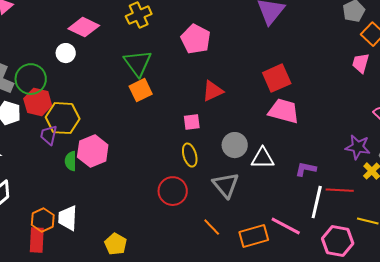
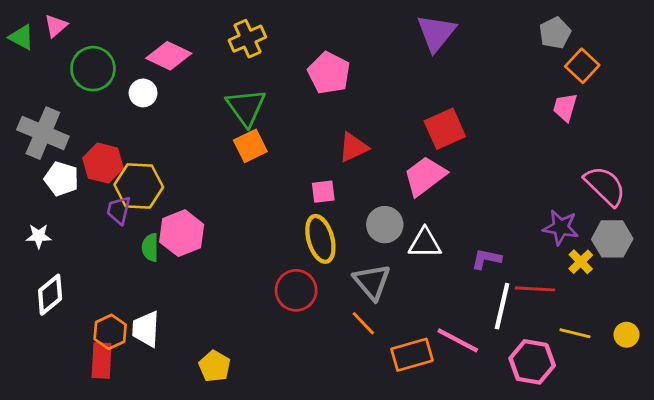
green circle: (31, 79) -> (93, 69), moved
pink trapezoid: (284, 111) -> (425, 176), moved, turned -52
yellow ellipse: (190, 155) -> (320, 239), size x1.4
orange line: (212, 227) -> (363, 323), moved

